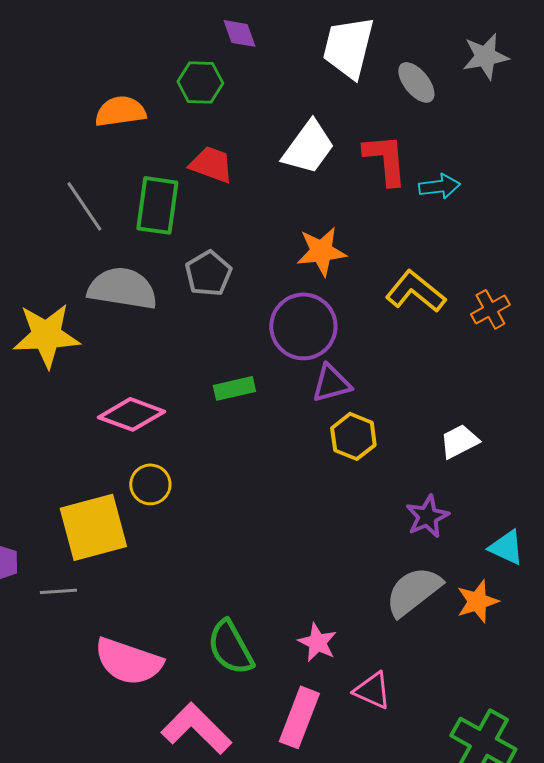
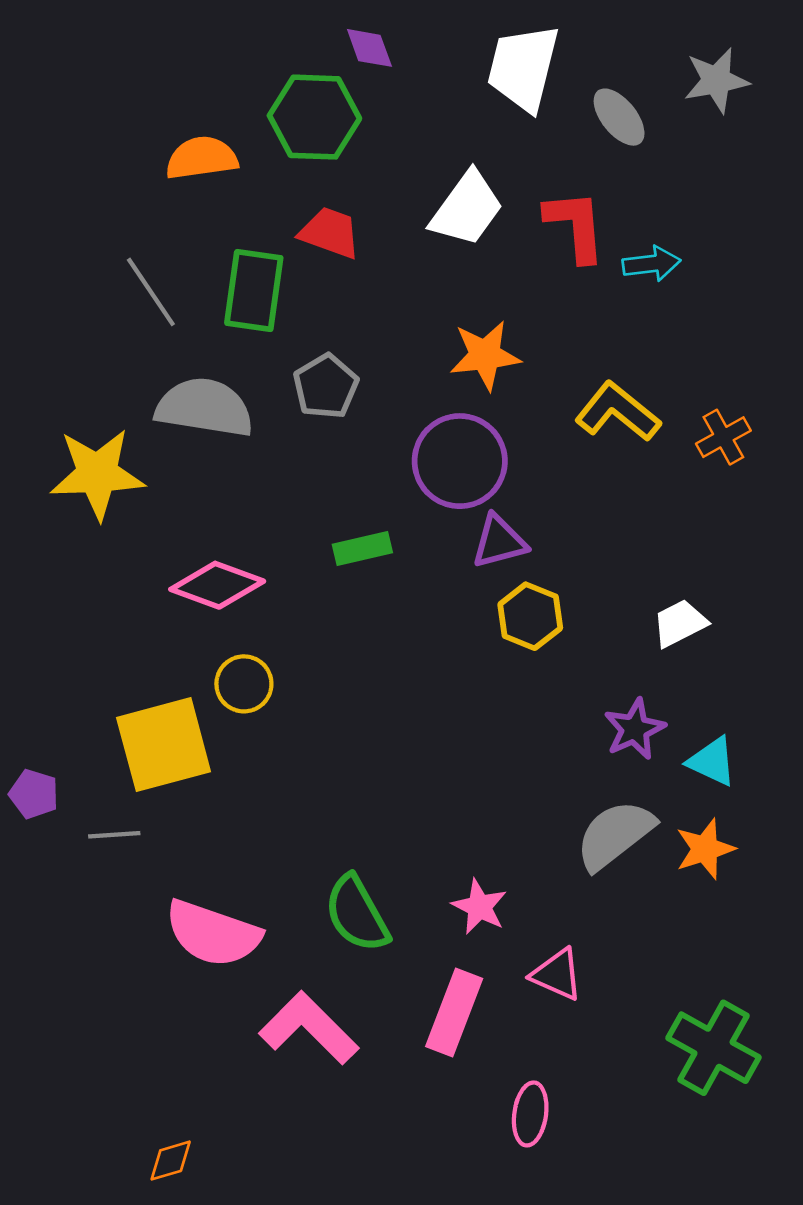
green hexagon: (200, 82) -> (314, 117), size x1.4
cyan triangle: (506, 547) -> (712, 761), moved

